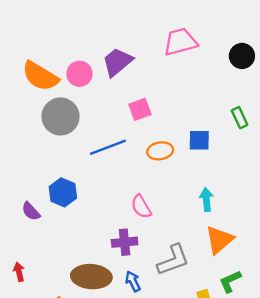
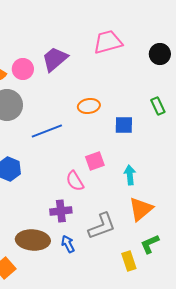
pink square: (140, 109) -> (95, 161), moved
orange ellipse: (160, 151) -> (89, 106), moved

